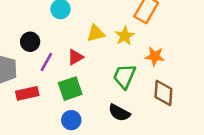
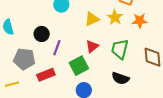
orange star: (155, 56) -> (140, 21), moved
red triangle: (75, 57) -> (92, 46), moved

